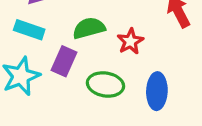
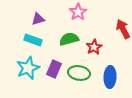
purple rectangle: (64, 61) -> (54, 69), moved

